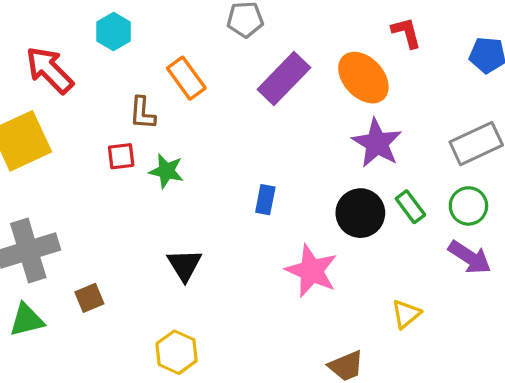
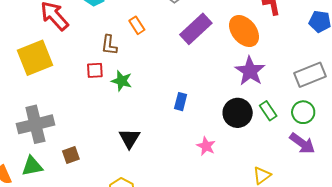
orange rectangle: (186, 78) -> (137, 25), size x0.7
pink star: (312, 271) -> (206, 146), size x0.6

